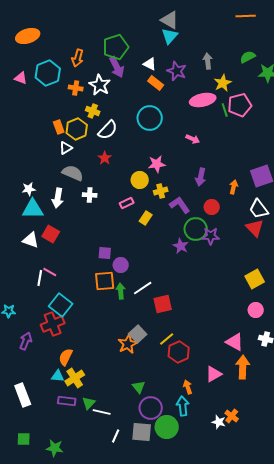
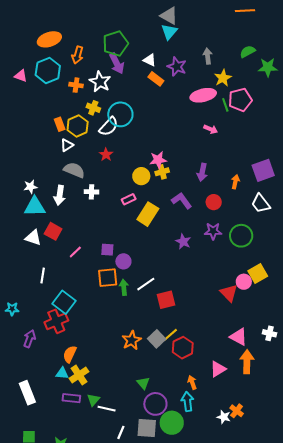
orange ellipse: (28, 36) -> (49, 39), moved
cyan circle: (150, 118) -> (120, 114), moved
pink arrow: (193, 139) -> (211, 129), moved
yellow cross: (161, 191) -> (162, 172), moved
yellow rectangle: (146, 218) -> (148, 214), size x1.6
red triangle: (255, 228) -> (229, 293), moved
green circle: (196, 229) -> (241, 236), moved
pink line: (50, 272) -> (75, 252), moved, turned -72
pink circle: (256, 310) -> (244, 282), moved
gray square: (138, 334) -> (157, 339), moved

